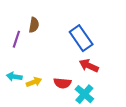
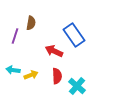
red arrow: (89, 66) -> (54, 51), moved
red semicircle: (62, 83) -> (57, 76), turned -98

